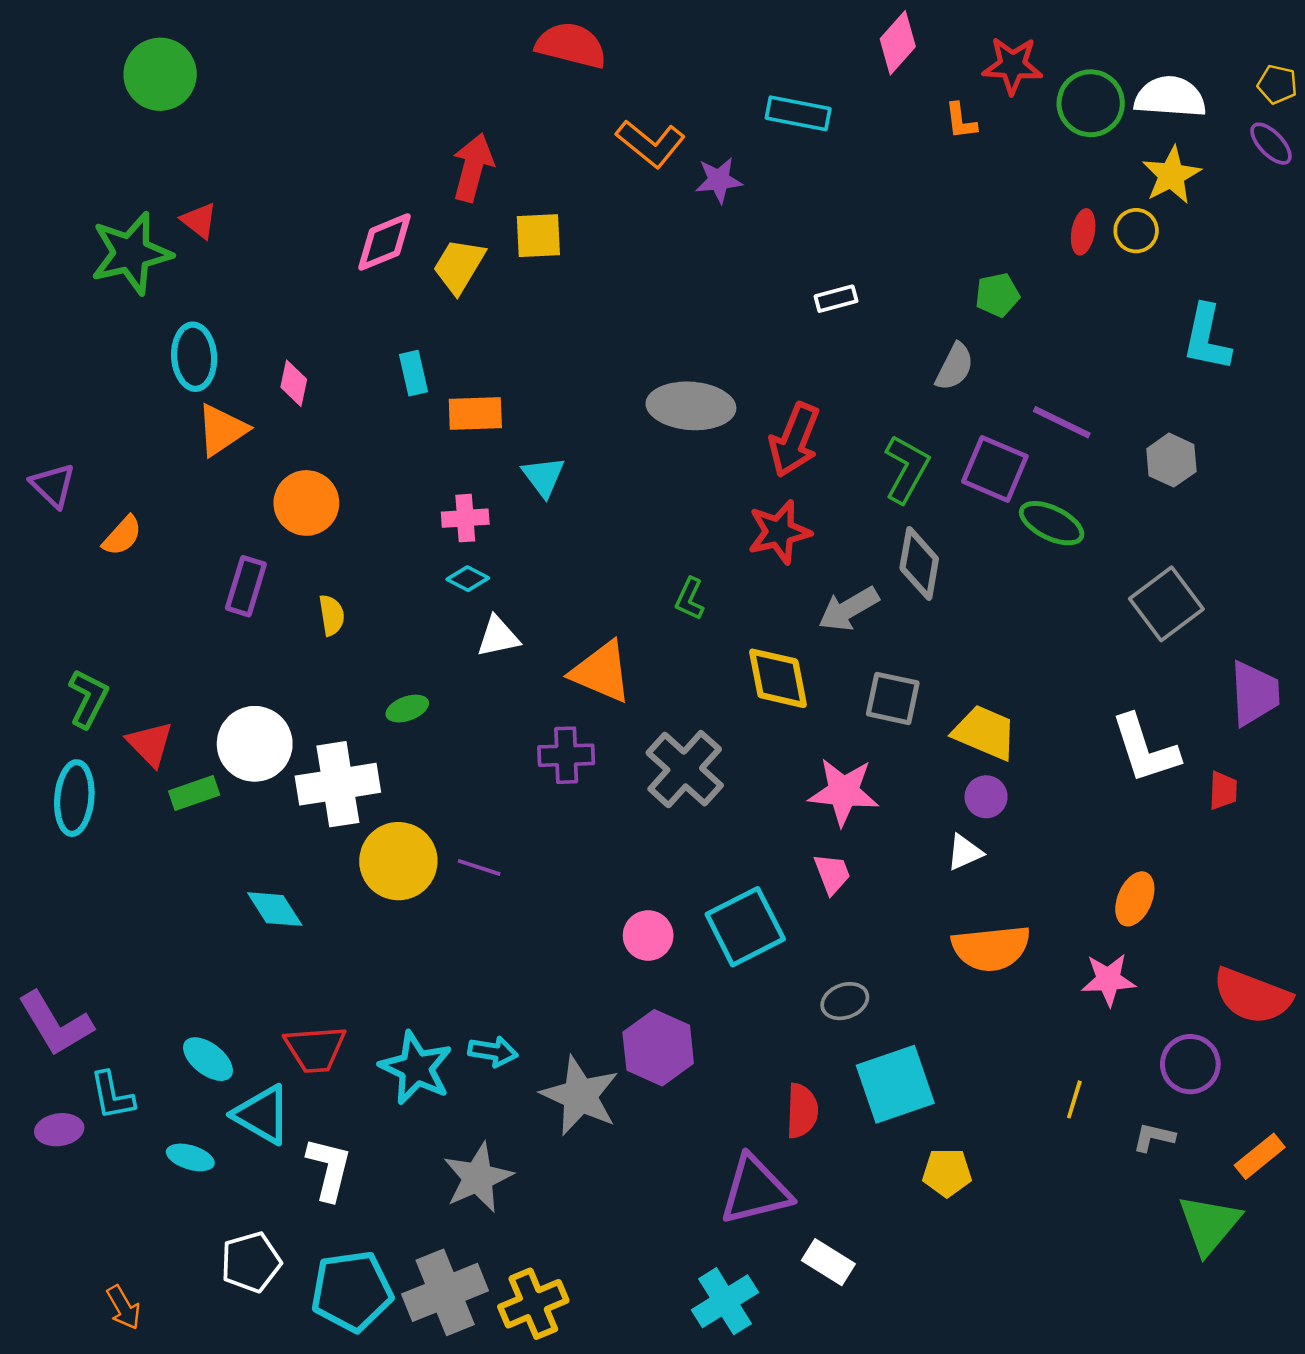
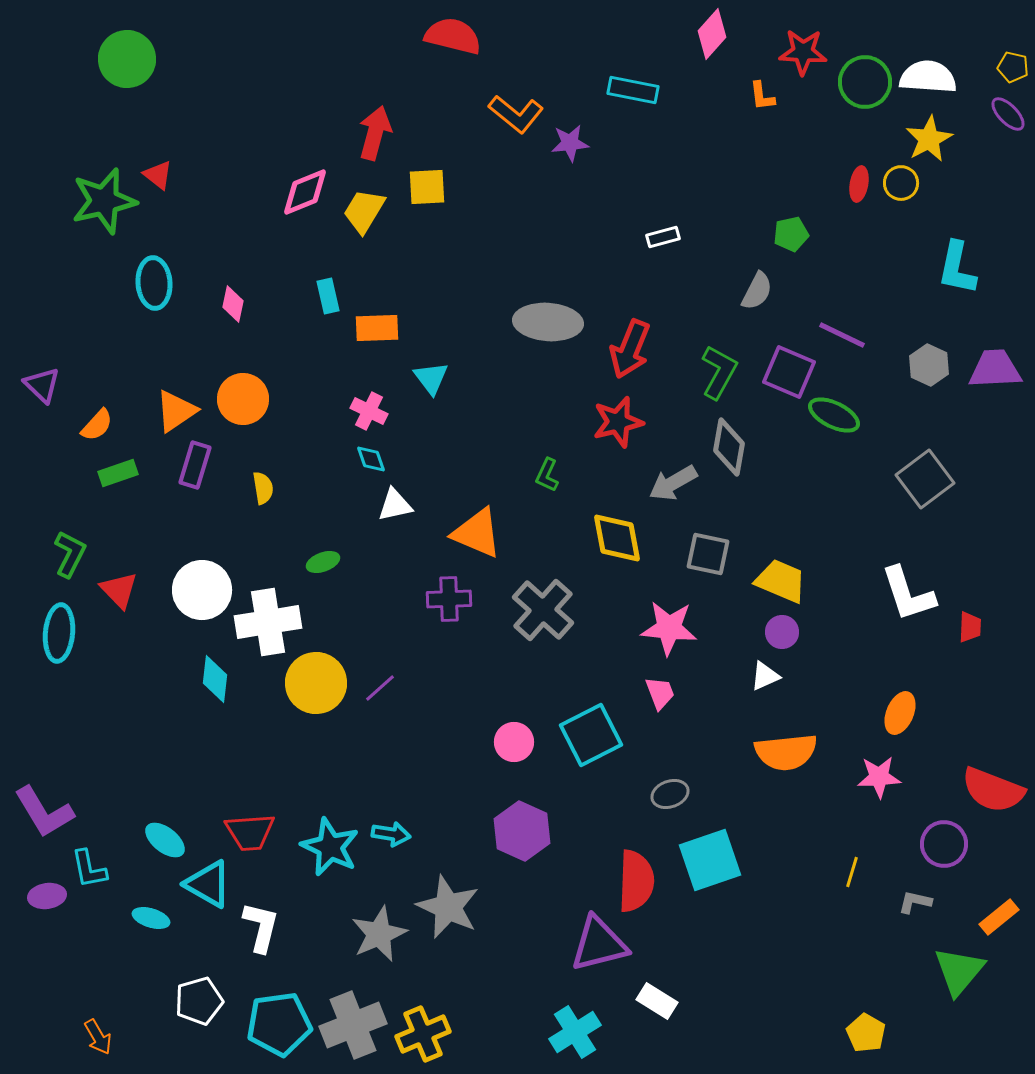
orange triangle: (222, 430) -> (176, 411), moved
pink cross: (465, 518) -> (369, 411), turned 30
cyan diamond: (468, 579) -> (371, 459), turned 44
purple trapezoid: (1255, 693) -> (995, 369), moved, turned -90
green rectangle: (194, 793) -> (118, 473), moved
purple line: (479, 867) -> (380, 688), turned -60
cyan diamond: (275, 909) -> (215, 679), moved, turned 39
gray star: (580, 1096) -> (448, 907), moved
red semicircle: (802, 1111) -> (636, 881), size x1.4
yellow pentagon: (947, 1173) -> (866, 1033), moved, turned 30

